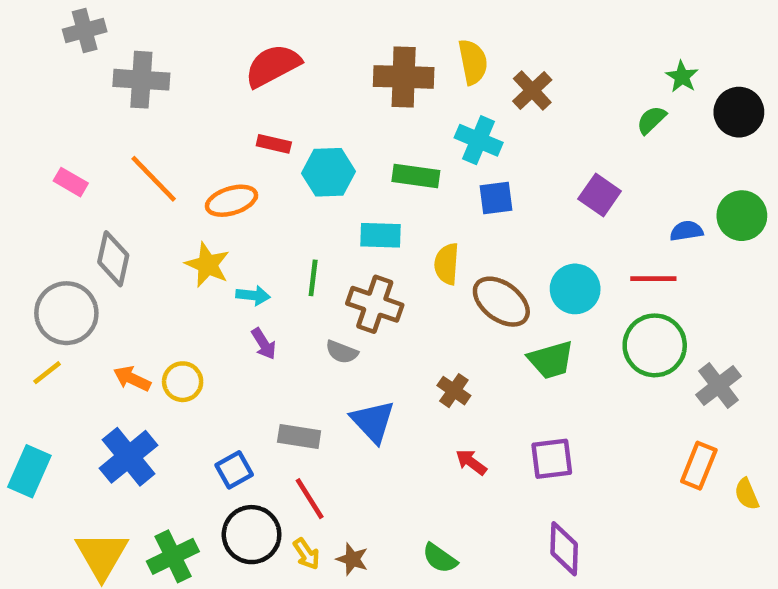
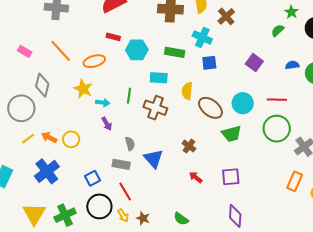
blue semicircle: (686, 231) -> (292, 65), moved
gray semicircle: (342, 352) -> (130, 144), moved, turned -128
yellow line: (47, 373) -> (28, 139), moved

